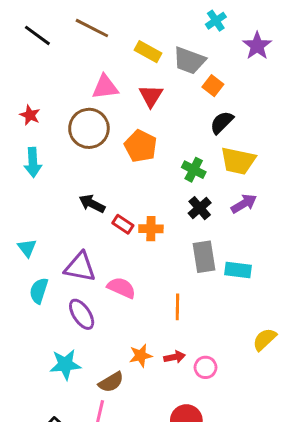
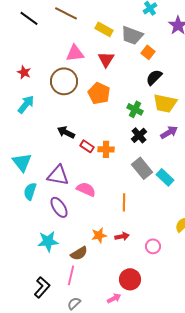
cyan arrow: (33, 162) -> (26, 104), turned -138
cyan triangle: (27, 248) -> (22, 162), size x1.5
gray rectangle: (204, 257) -> (142, 168), turned -30
cyan rectangle: (238, 270) -> (165, 177), turned 36
pink circle: (206, 367) -> (153, 246), moved

